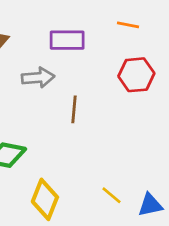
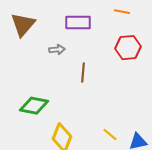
gray arrow: (38, 78) -> (57, 50), size x0.7

